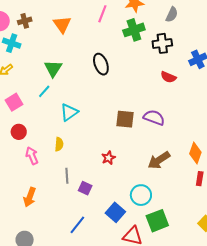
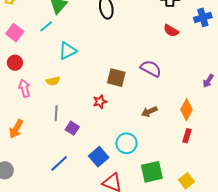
pink square: (14, 102) -> (15, 33), turned -30
brown square: (125, 119) -> (116, 78), moved
yellow semicircle: (59, 144) -> (53, 81), turned 64
brown arrow: (159, 160) -> (149, 112), size x0.7
green square: (157, 221) -> (152, 172), moved

